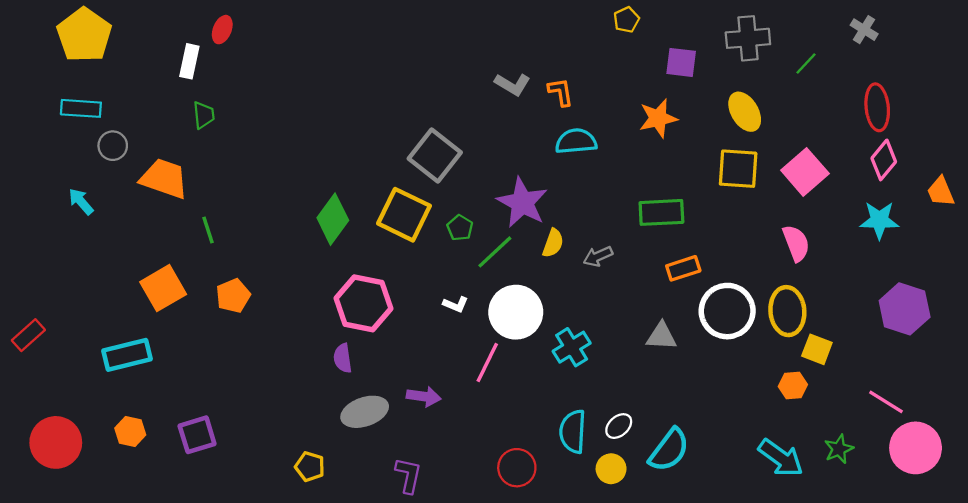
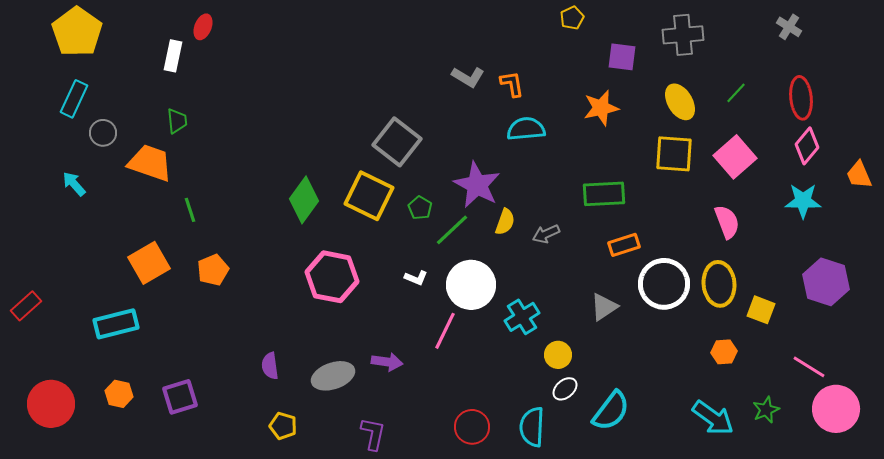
green line: (806, 64) -> (736, 93), moved
cyan rectangle: (81, 108) -> (74, 99), turned -69
green trapezoid: (204, 115) -> (177, 121), moved
gray triangle: (661, 336) -> (604, 307), turned -36
yellow square: (817, 349) -> (761, 310), moved
purple semicircle: (343, 358) -> (270, 366), moved
cyan semicircle: (573, 432) -> (532, 427), moved
yellow circle: (611, 469) -> (558, 355), moved

